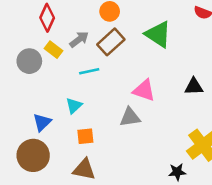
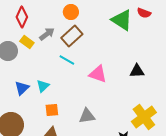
green triangle: (158, 34) -> (122, 20), moved
cyan line: (89, 71) -> (67, 60), moved, turned 42
gray triangle: (130, 117) -> (87, 116), moved
blue triangle: (42, 122) -> (22, 88), moved

